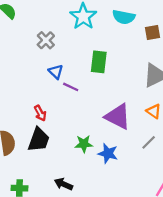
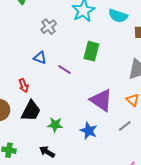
blue triangle: (56, 72) -> (40, 58), moved, turned -32
red arrow: (40, 113) -> (24, 86), moved
green star: (84, 144) -> (55, 125), moved

